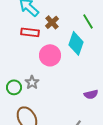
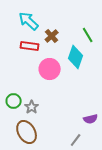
gray star: (32, 82) -> (32, 107), moved
purple semicircle: (91, 94) -> (91, 119), moved

